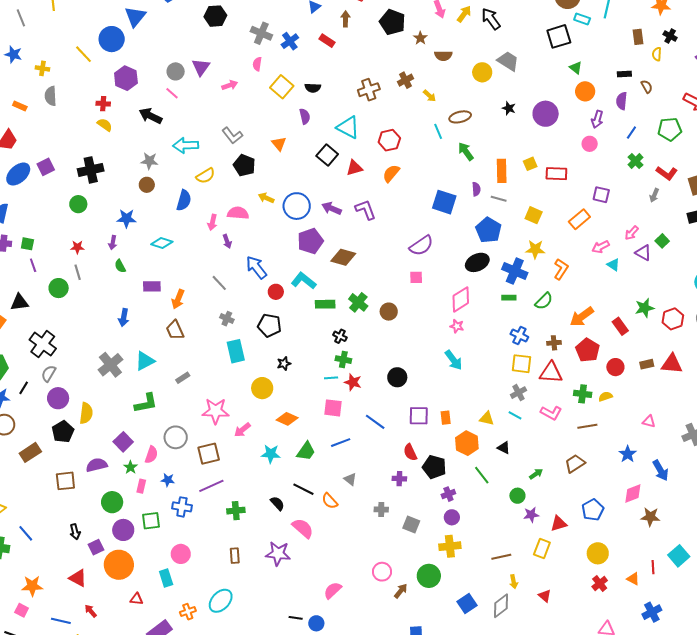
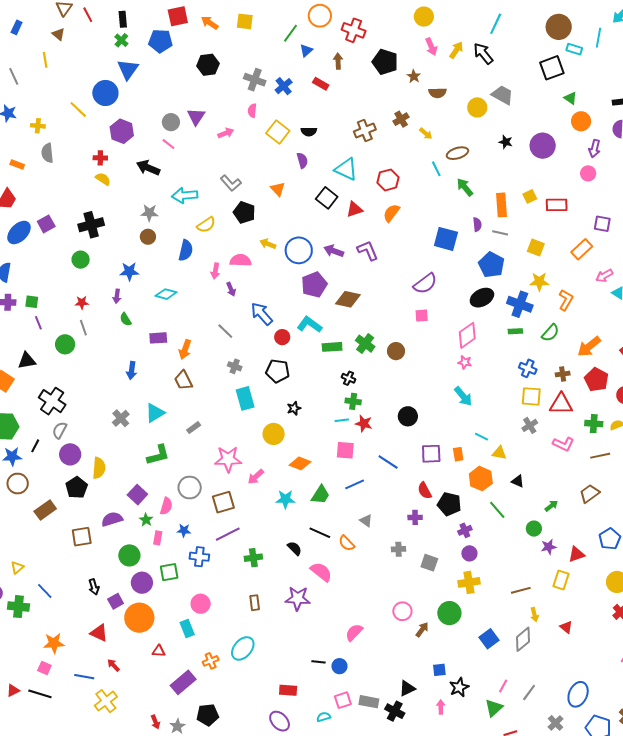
gray cross: (110, 365) -> (121, 418), size x0.7
cyan line: (515, 415) -> (482, 437), moved

